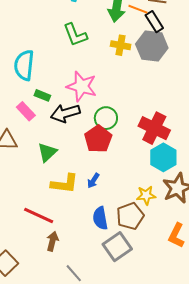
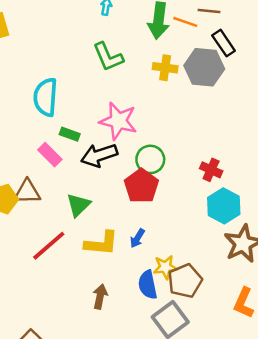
black rectangle: (154, 22) -> (224, 43), moved
red cross: (154, 128) -> (211, 170), size x0.6
yellow star: (146, 195) -> (165, 267), moved
red line: (39, 216) -> (49, 246), moved, turned -64
brown arrow: (52, 241) -> (100, 297), moved

